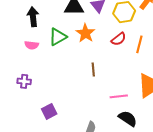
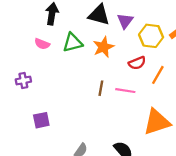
purple cross: (24, 81) -> (23, 81), turned -32
pink line: (119, 96) -> (125, 91), moved

